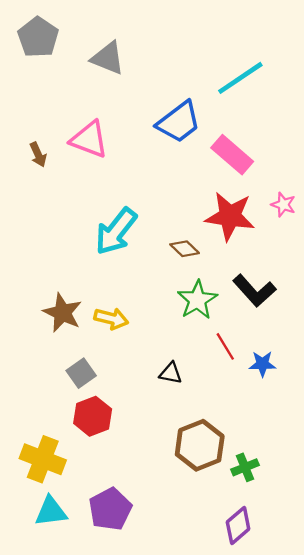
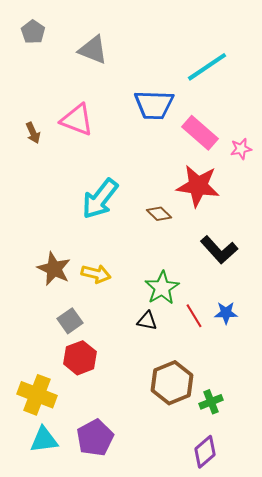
gray pentagon: (38, 37) -> (33, 32), size x0.7
blue trapezoid: (179, 122) -> (154, 105), turned 39
pink star: (283, 205) -> (241, 149), moved, turned -30
green star: (197, 300) -> (162, 288), moved
red line: (225, 346) -> (194, 316), moved

